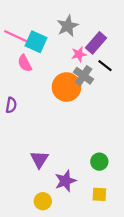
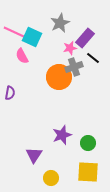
gray cross: (83, 76) -> (74, 67), turned 36
purple triangle: (39, 159) -> (34, 155), moved
purple star: (65, 181) -> (62, 135), moved
yellow square: (99, 194) -> (88, 172), size x1.6
yellow circle: (43, 201) -> (51, 178), moved

